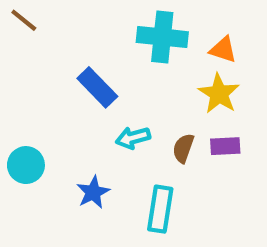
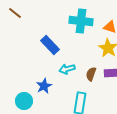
cyan circle: (26, 165) -> (24, 101), moved
blue star: (93, 192) -> (44, 86), moved

